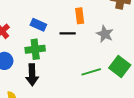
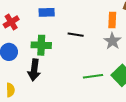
orange rectangle: (80, 16) -> (112, 20), moved
blue rectangle: (38, 25) -> (47, 12), moved, turned -35

